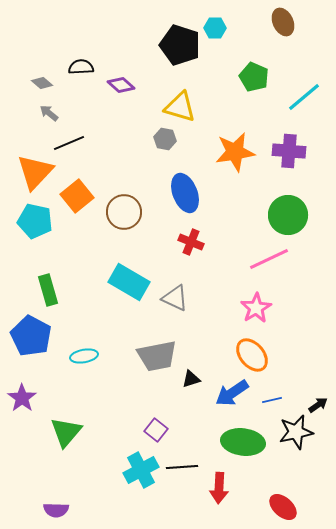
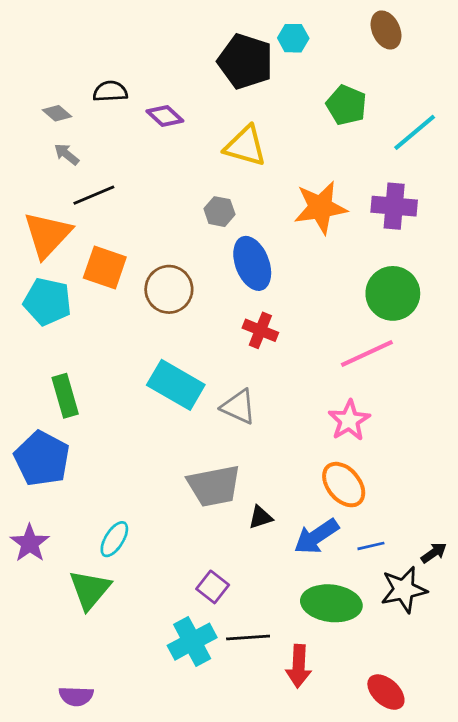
gray hexagon: (165, 139) -> (219, 212), moved
orange square: (77, 196) -> (105, 267), turned -32
cyan ellipse: (84, 356) -> (114, 539), moved, turned -48

